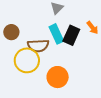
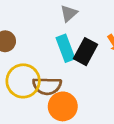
brown semicircle: (38, 46) -> (47, 86), moved

